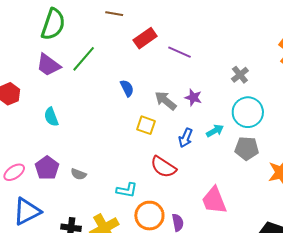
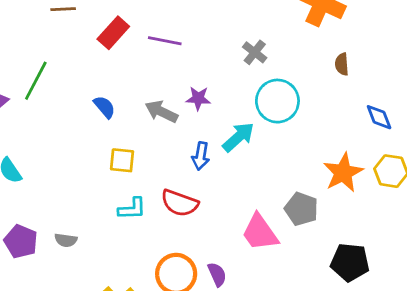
yellow square: (146, 125) -> (122, 160), moved
cyan arrow: (215, 131) -> (238, 137), size x1.4
gray pentagon: (247, 148) -> (301, 209), moved, turned 30
cyan L-shape: (127, 190) -> (132, 209), moved

